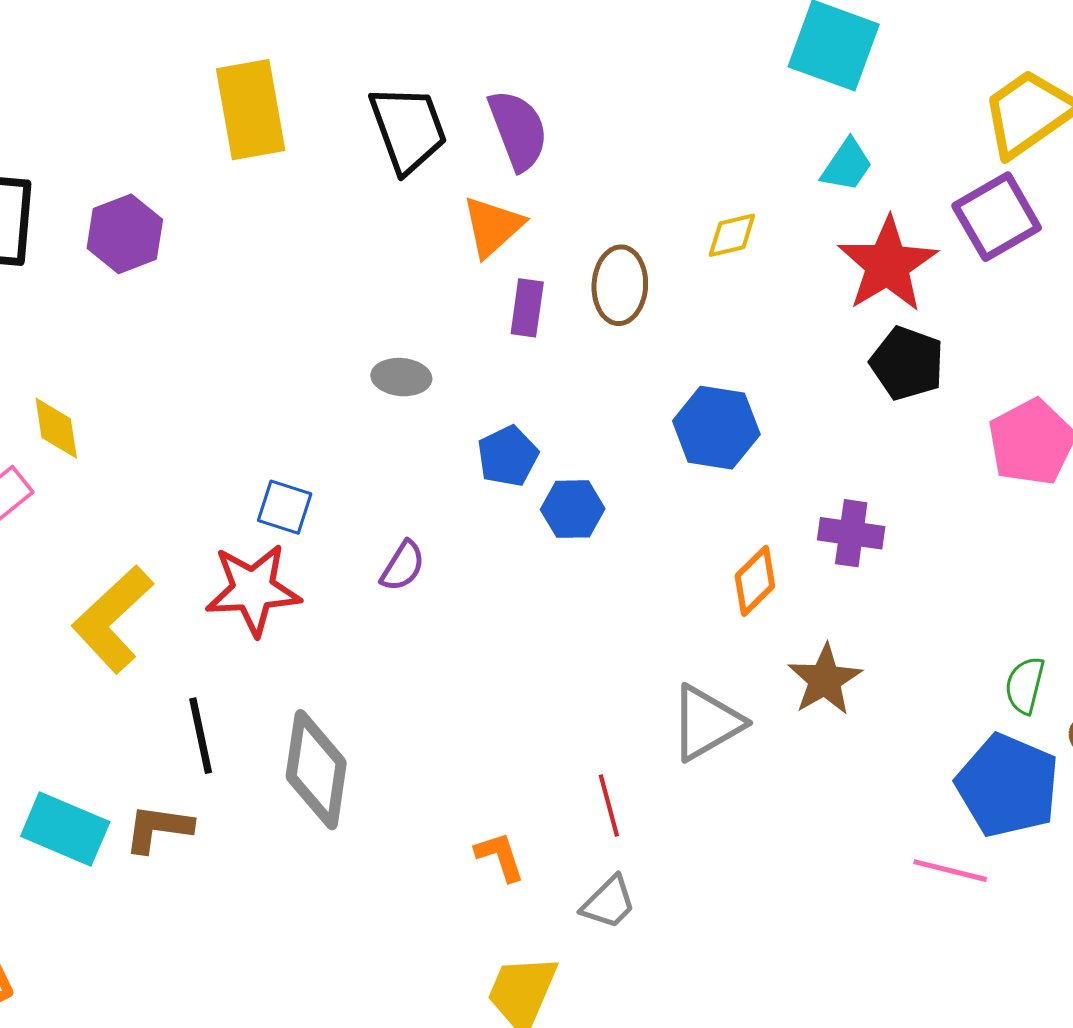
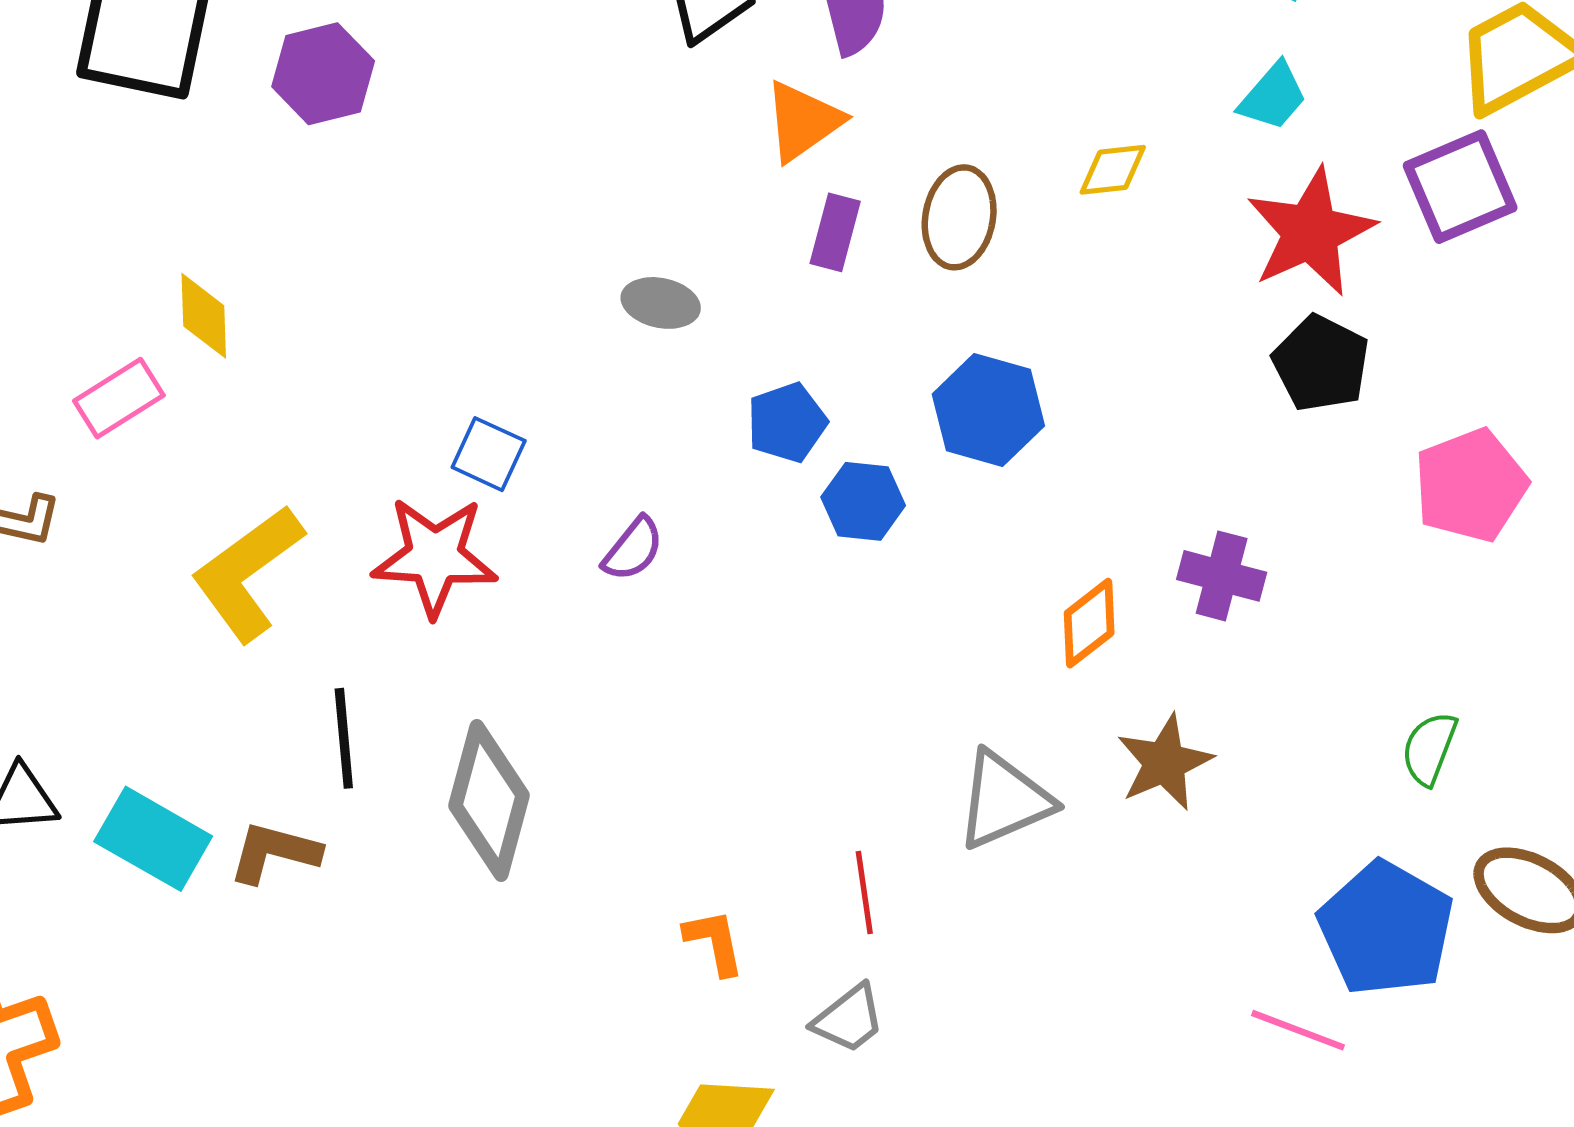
blue hexagon: (716, 428) -> (988, 410), moved
green semicircle: (1025, 685) -> (1429, 749), moved

